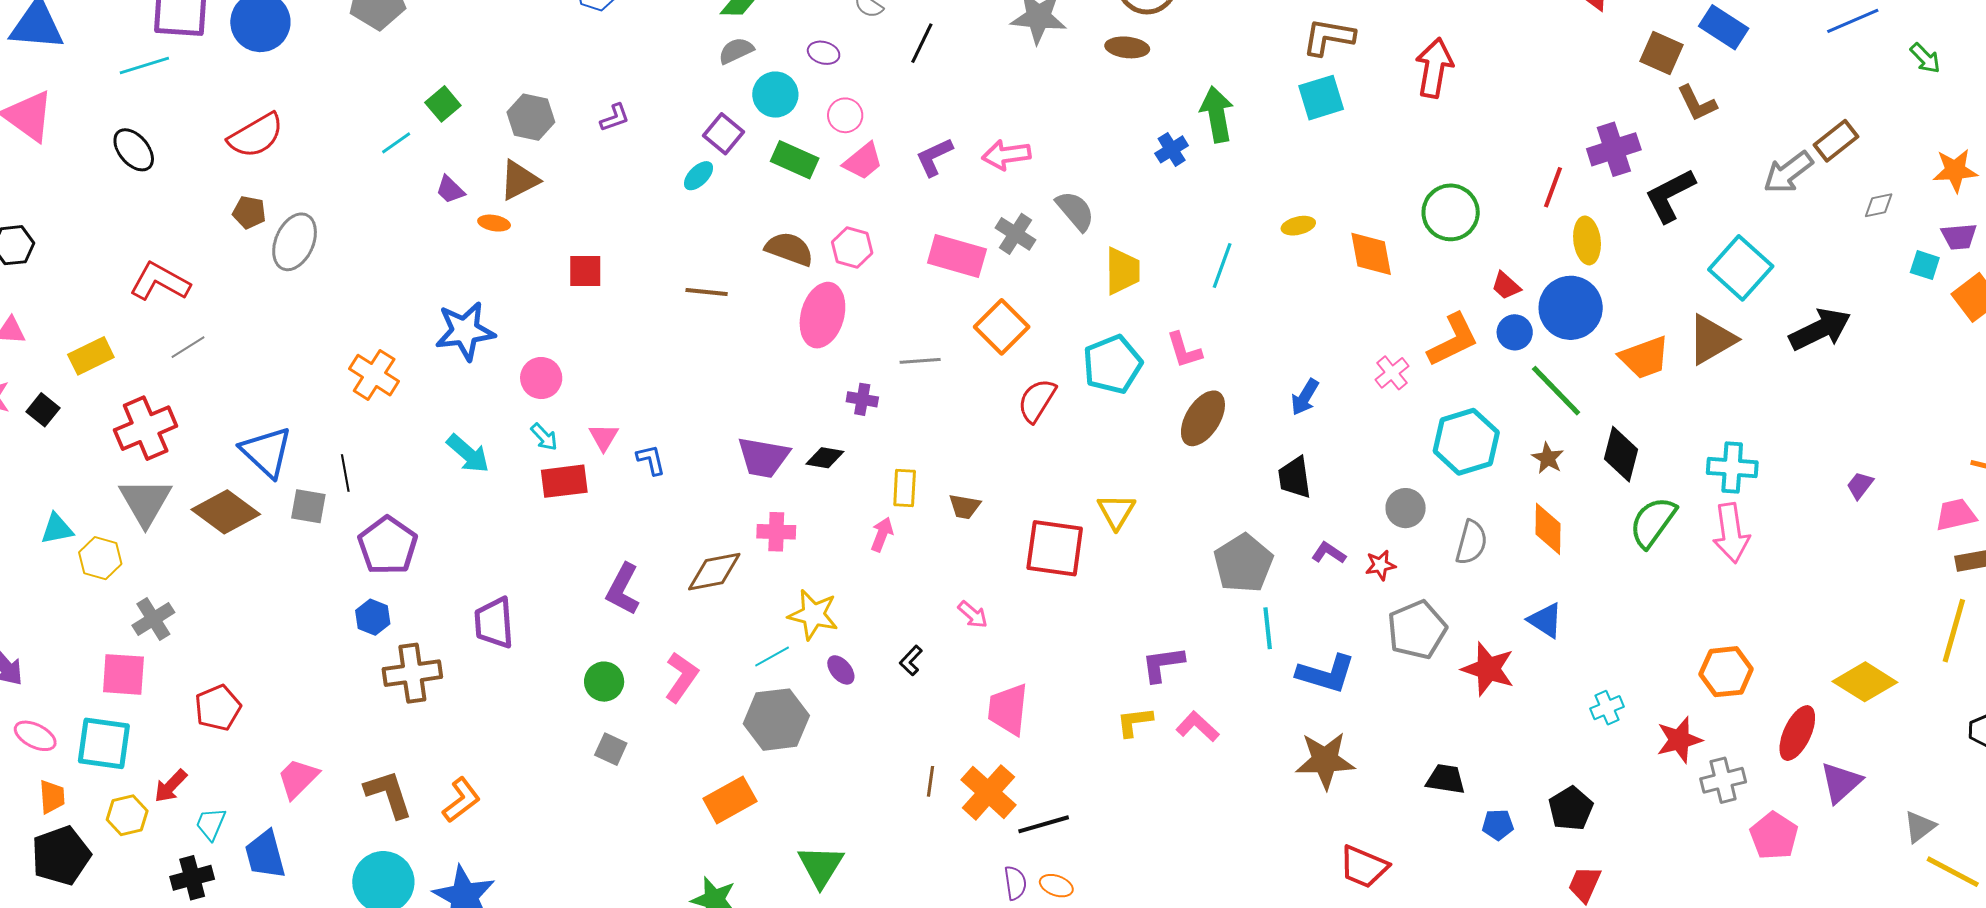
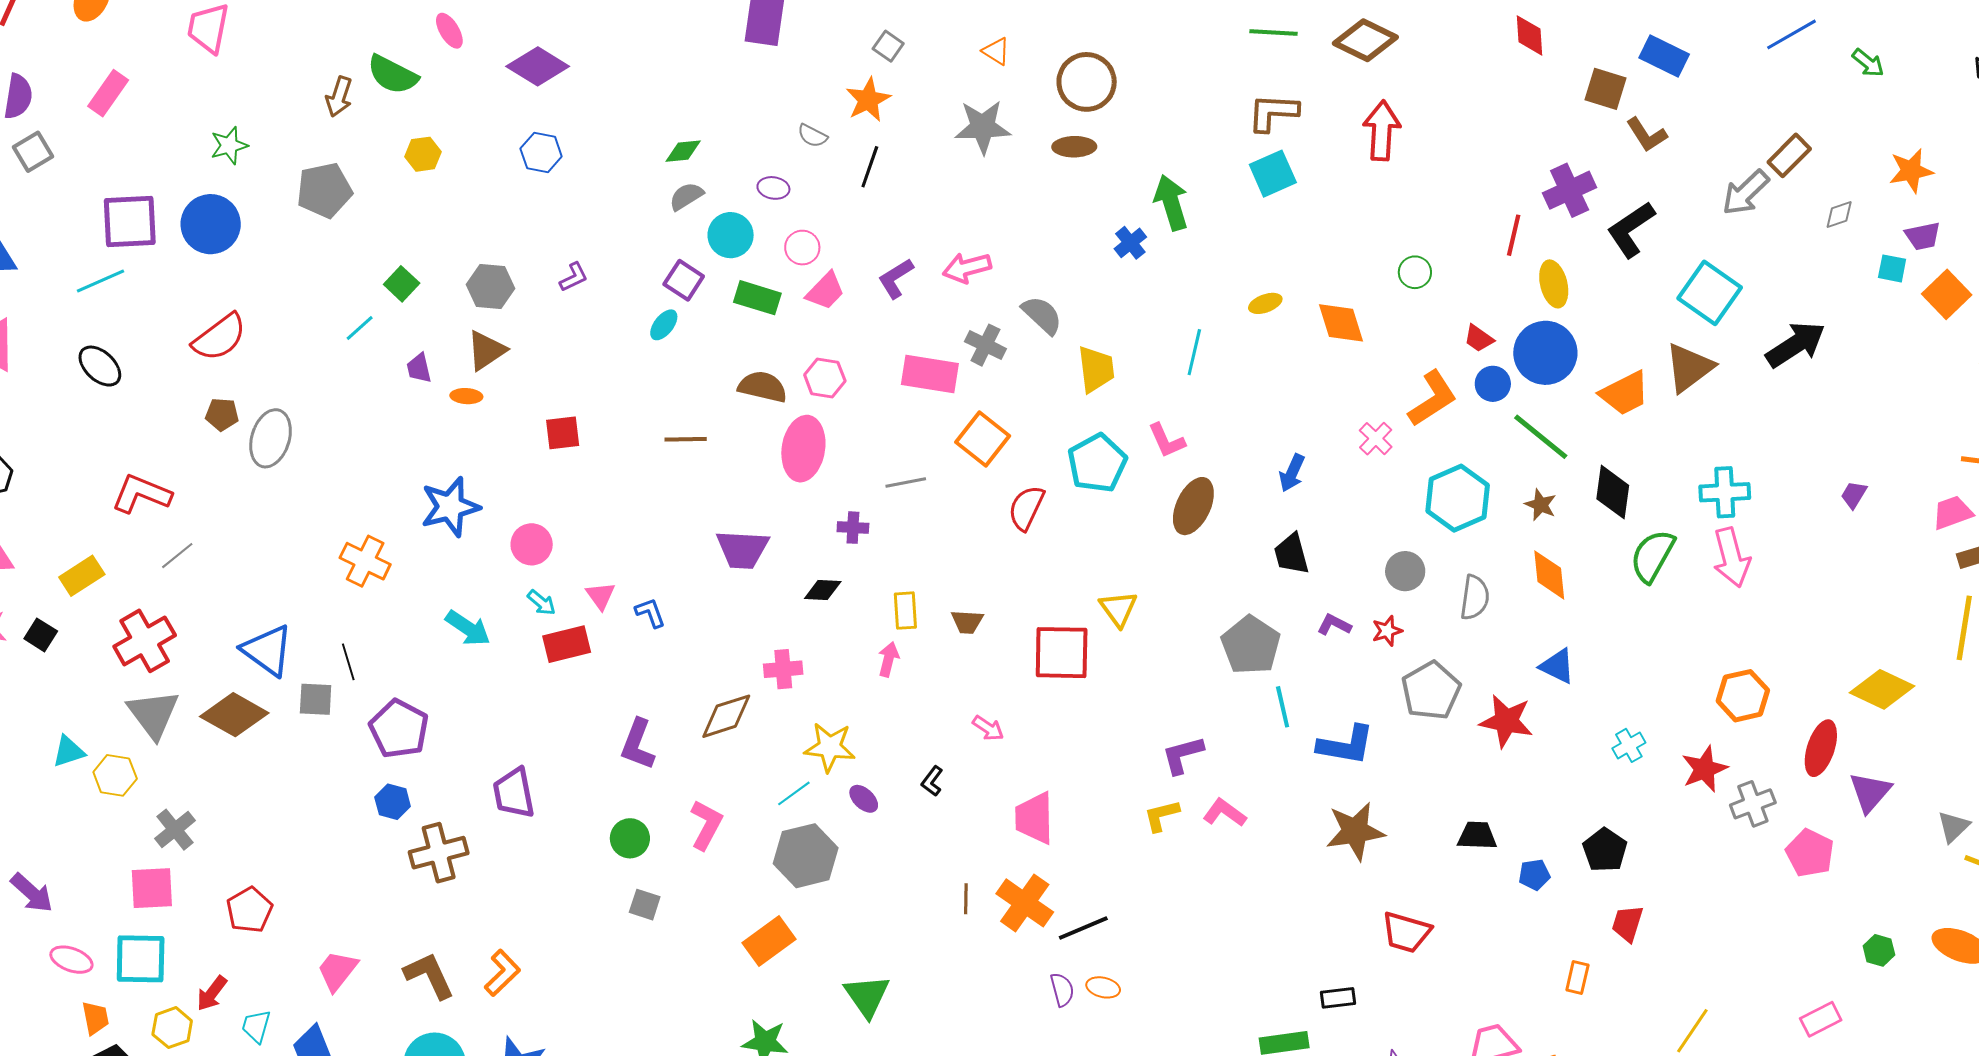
purple trapezoid: (450, 190) -> (419, 368), turned 40
green circle: (1451, 212) -> (1415, 272), size x0.6
purple trapezoid: (763, 457) -> (742, 549), moved

